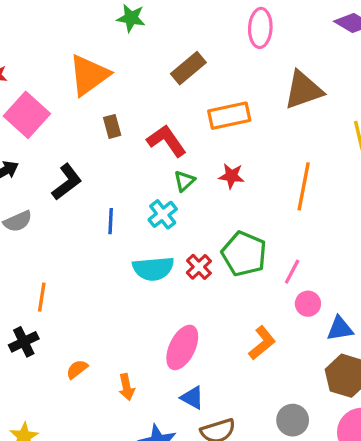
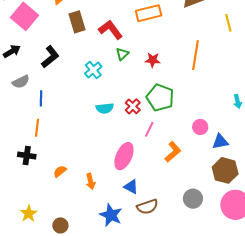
brown rectangle: (112, 126) -> (77, 22), size x1.5
red star: (231, 176) -> (153, 60), moved
cyan cross: (163, 214) -> (93, 70), moved
blue line: (111, 221) -> (41, 98), moved
cyan semicircle: (153, 269) -> (105, 108), size x0.7
pink line: (292, 272) -> (149, 129), moved
black cross: (24, 342) -> (27, 156), turned 36

